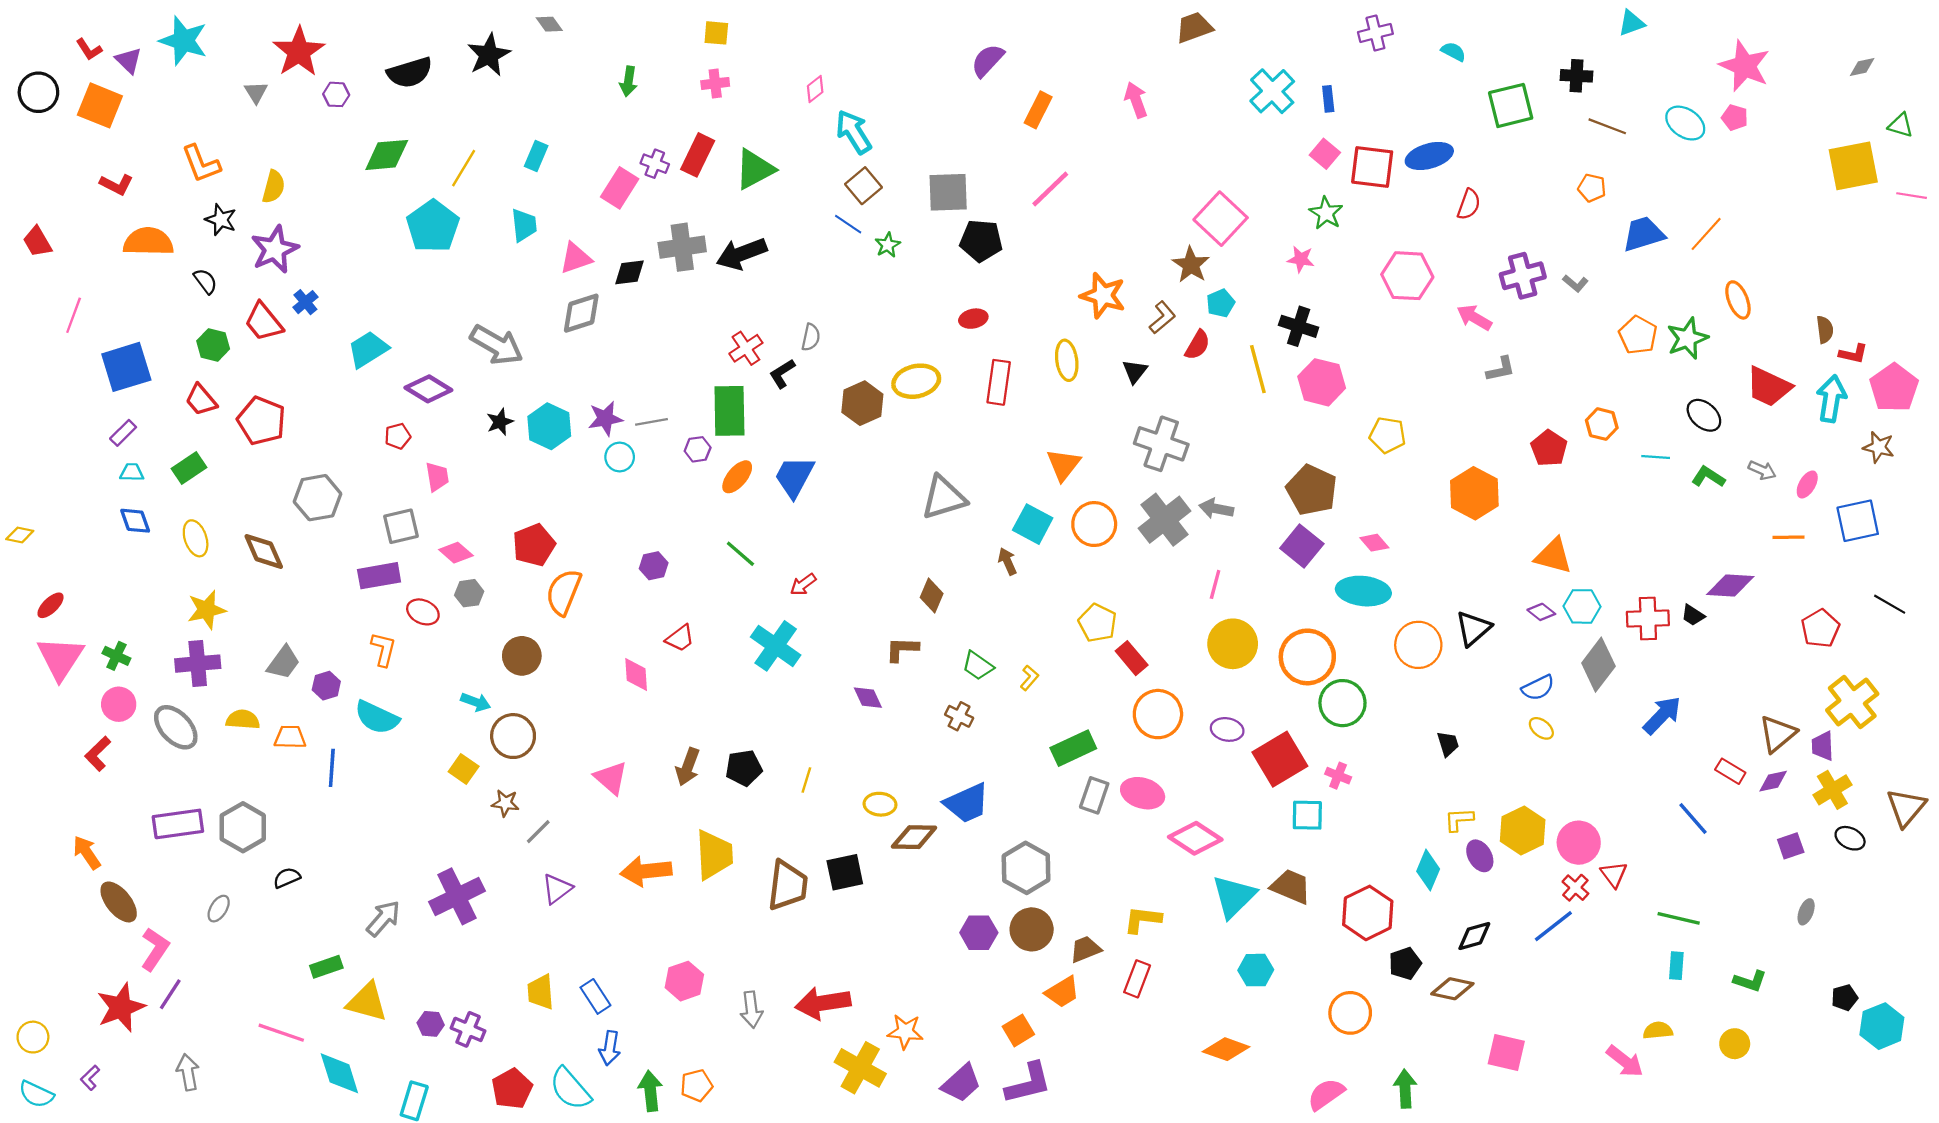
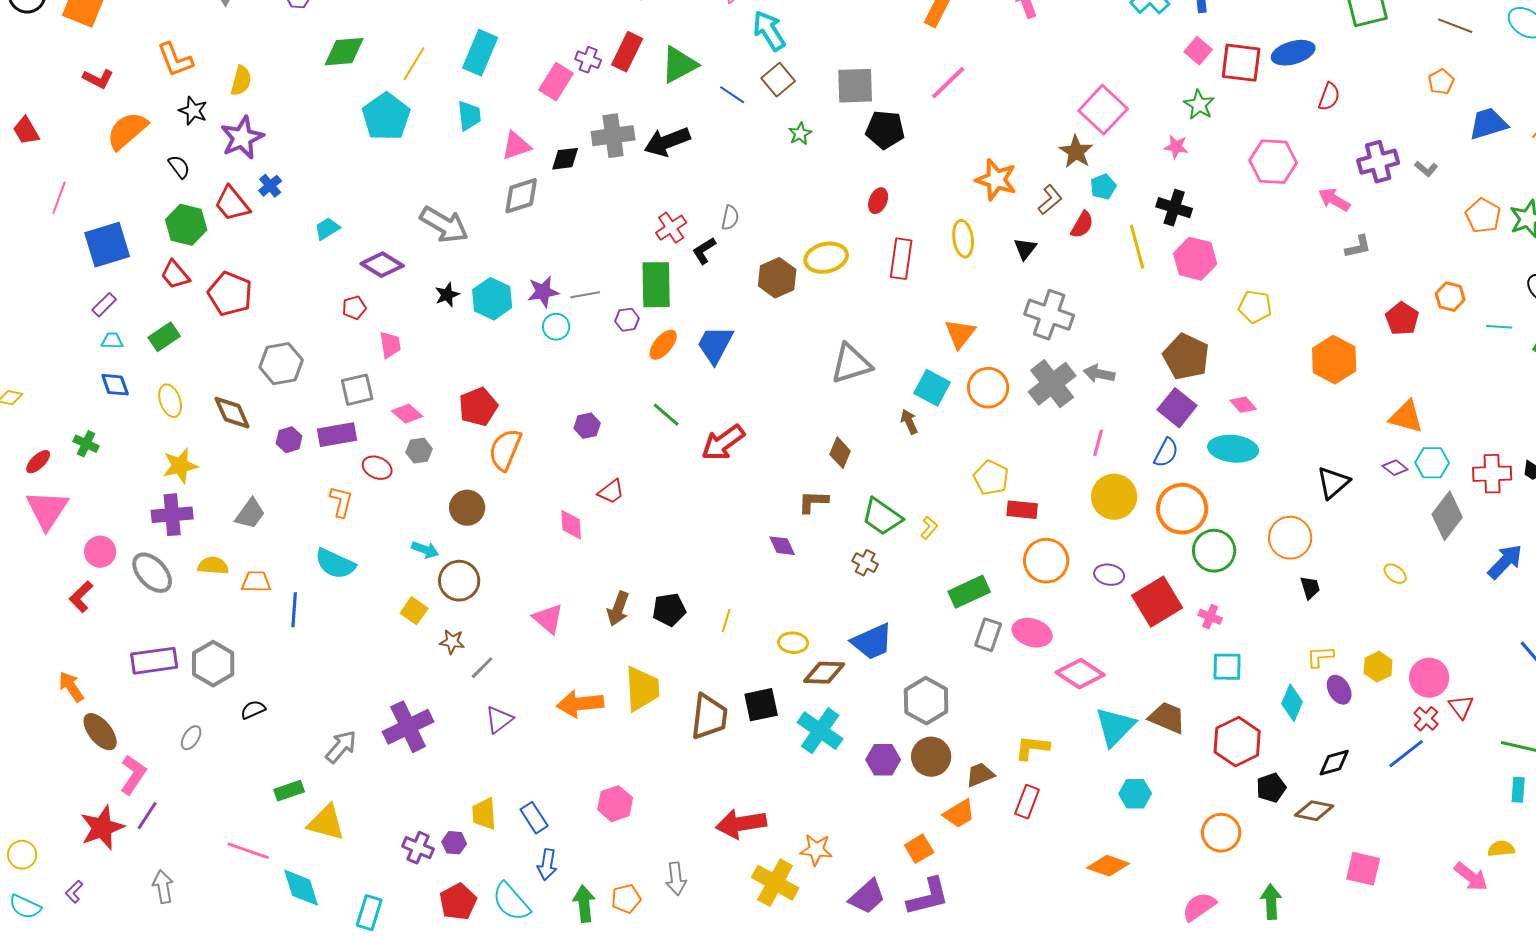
cyan rectangle: (536, 156) -> (480, 53), size x1.6
orange pentagon: (1592, 188) -> (1441, 82), turned 30
blue line: (848, 224) -> (732, 95), moved
orange semicircle: (148, 242) -> (127, 131), turned -42
red ellipse: (973, 319) -> (878, 201), turned -55
green hexagon: (213, 345) -> (186, 225), size x1.4
cyan trapezoid: (368, 349) -> (327, 229), size x0.7
red arrow: (803, 584) -> (723, 443), size x1.8
orange circle: (1418, 645) -> (1290, 538), moved
cyan cross: (776, 646) -> (820, 731), moved
green cross: (116, 656) -> (86, 444), moved
red rectangle: (1132, 658) -> (1022, 510), turned -44
green trapezoid: (978, 666) -> (882, 517), size x1.4
purple hexagon: (326, 686) -> (289, 440), moved
blue semicircle: (1538, 688) -> (1166, 453), moved, turned -36
cyan square: (1307, 815) -> (1227, 667), moved
yellow hexagon: (1523, 831) -> (1378, 667), size x0.7
gray arrow: (751, 1010) -> (676, 879), moved
purple hexagon: (431, 1024) -> (454, 843), moved

